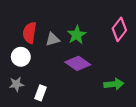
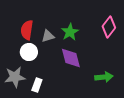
white circle: (21, 57) -> (29, 52), moved
purple diamond: (78, 63) -> (71, 58), turned 40
gray star: (16, 84) -> (15, 77), size x1.5

